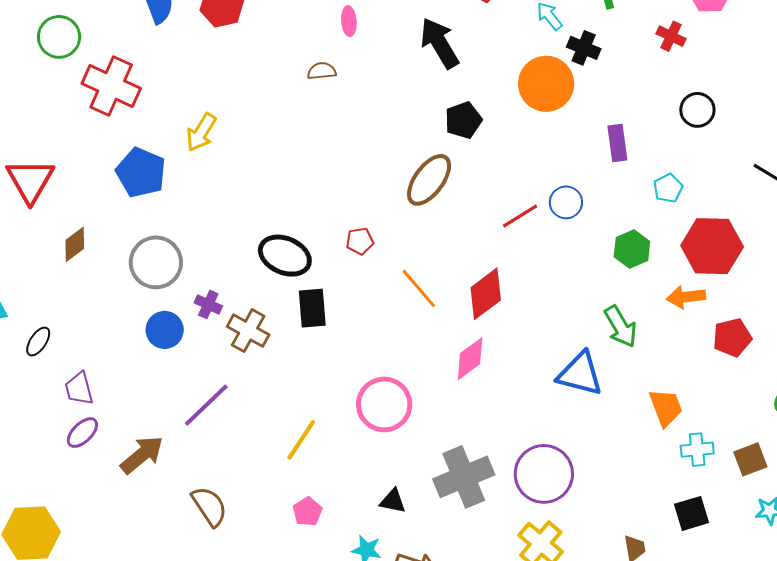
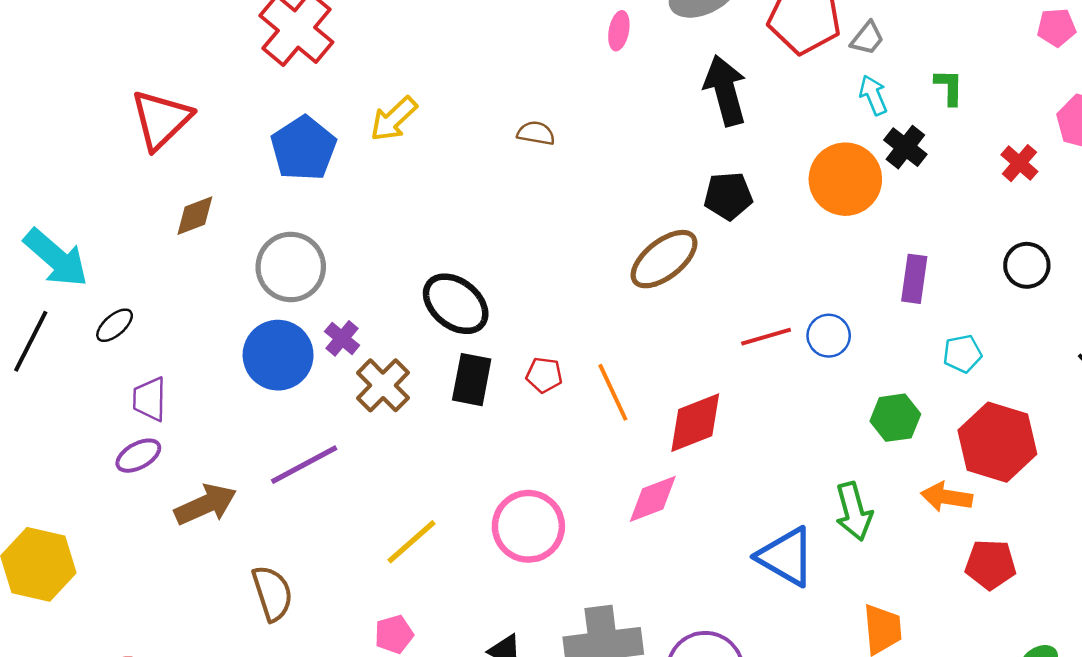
brown semicircle: (322, 71) -> (536, 133), moved
red pentagon: (360, 241) -> (544, 375), moved
blue circle: (165, 330) -> (278, 355), size x1.4

